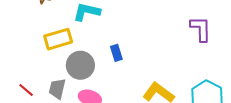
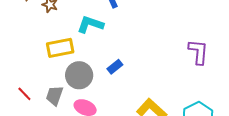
blue rectangle: (116, 53) -> (115, 67), turned 63

